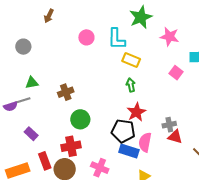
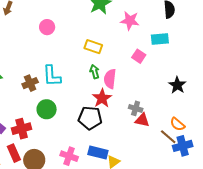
cyan L-shape: (116, 39) -> (52, 76), moved
gray cross: (169, 125) -> (136, 108), turned 32
pink semicircle: (145, 142) -> (110, 79), moved
red cross: (71, 146) -> (22, 129), moved
blue rectangle: (129, 151) -> (98, 153), moved

